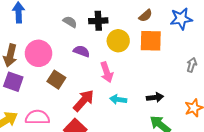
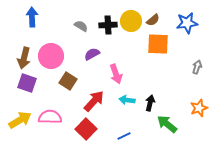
yellow circle: (118, 41) -> (131, 21), moved
purple semicircle: (82, 51) -> (92, 54), turned -49
black arrow: (155, 97) -> (150, 103), moved, turned -70

